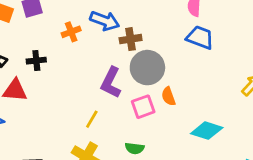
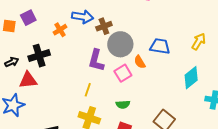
blue trapezoid: (200, 37) -> (160, 46), moved
black cross: (36, 61) -> (39, 56), size x1.5
cyan diamond: (207, 131) -> (191, 78), moved, turned -45

